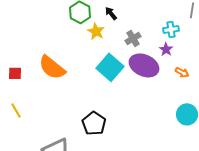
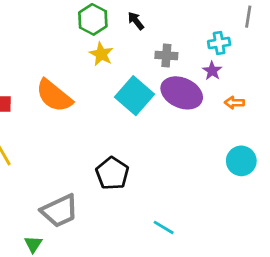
yellow star: (96, 31) -> (101, 54), moved
gray cross: (133, 38) -> (166, 55), turned 35
orange arrow: (182, 72) -> (234, 103), turned 152

